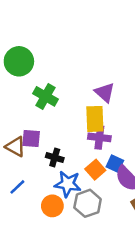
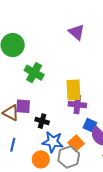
purple triangle: (105, 93) -> (77, 32), moved
orange square: (95, 170) -> (76, 143), moved
blue line: (17, 187) -> (13, 145), turned -32

